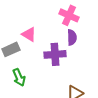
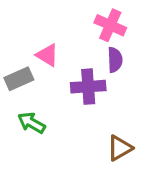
green arrow: (19, 77) -> (31, 123), turned 144

